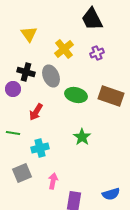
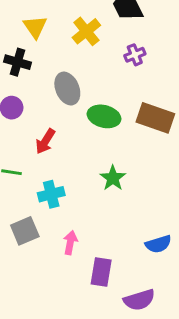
yellow cross: (64, 49) -> (86, 31), moved
black cross: (26, 72) -> (17, 62), moved
blue semicircle: (111, 194) -> (158, 244), moved

